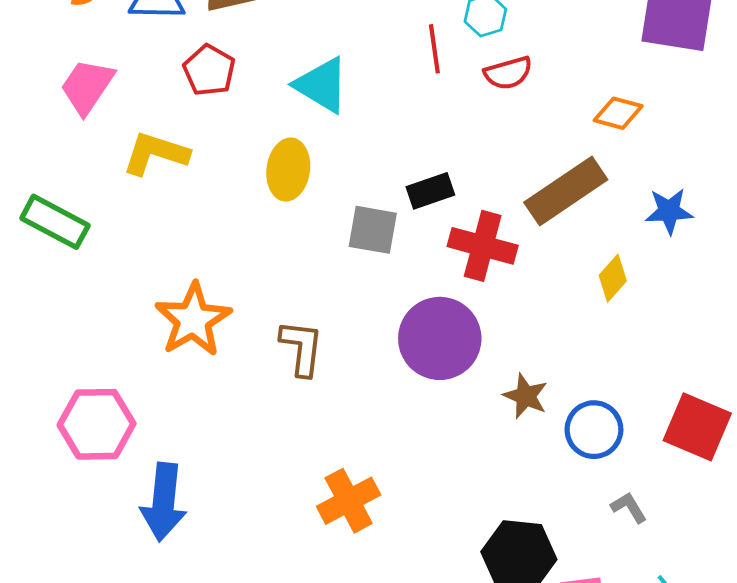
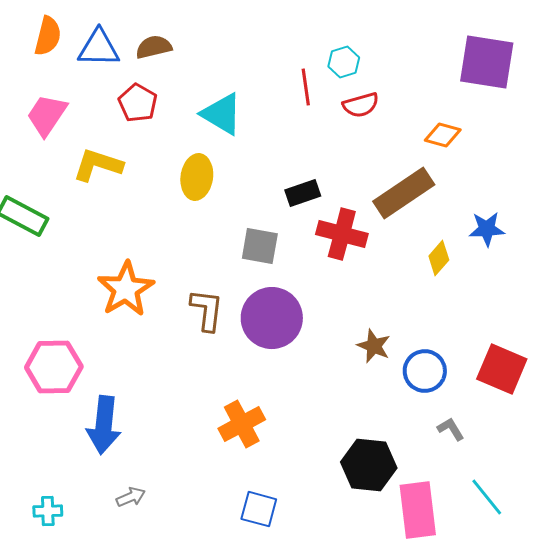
blue star: (669, 211) -> (487, 229), moved
gray square: (373, 230) -> (260, 246), moved
purple circle: (440, 338) -> (272, 318), moved

